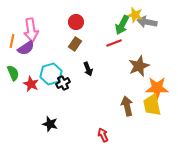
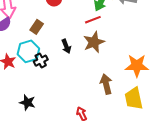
brown rectangle: (75, 44) -> (37, 27), moved
brown star: (139, 66) -> (94, 42), moved
yellow trapezoid: (152, 105) -> (134, 98), moved

